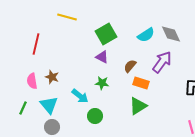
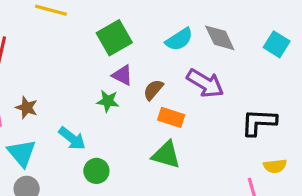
purple triangle: (102, 57) -> (122, 75), moved
purple arrow: (162, 62) -> (205, 83), turned 85
green star: (102, 83) -> (108, 101), moved
green triangle: (138, 106) -> (166, 155), turned 48

